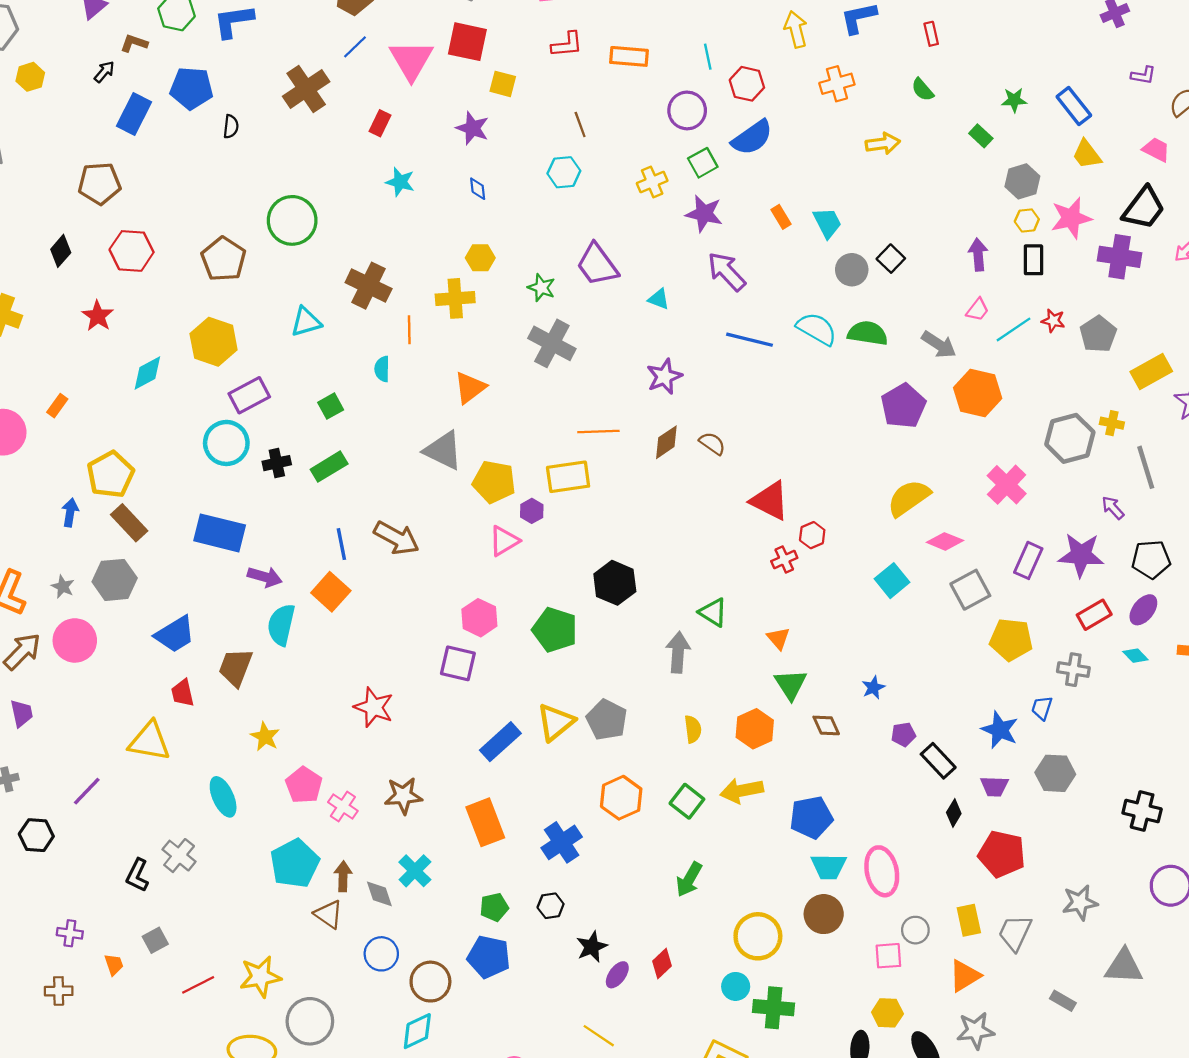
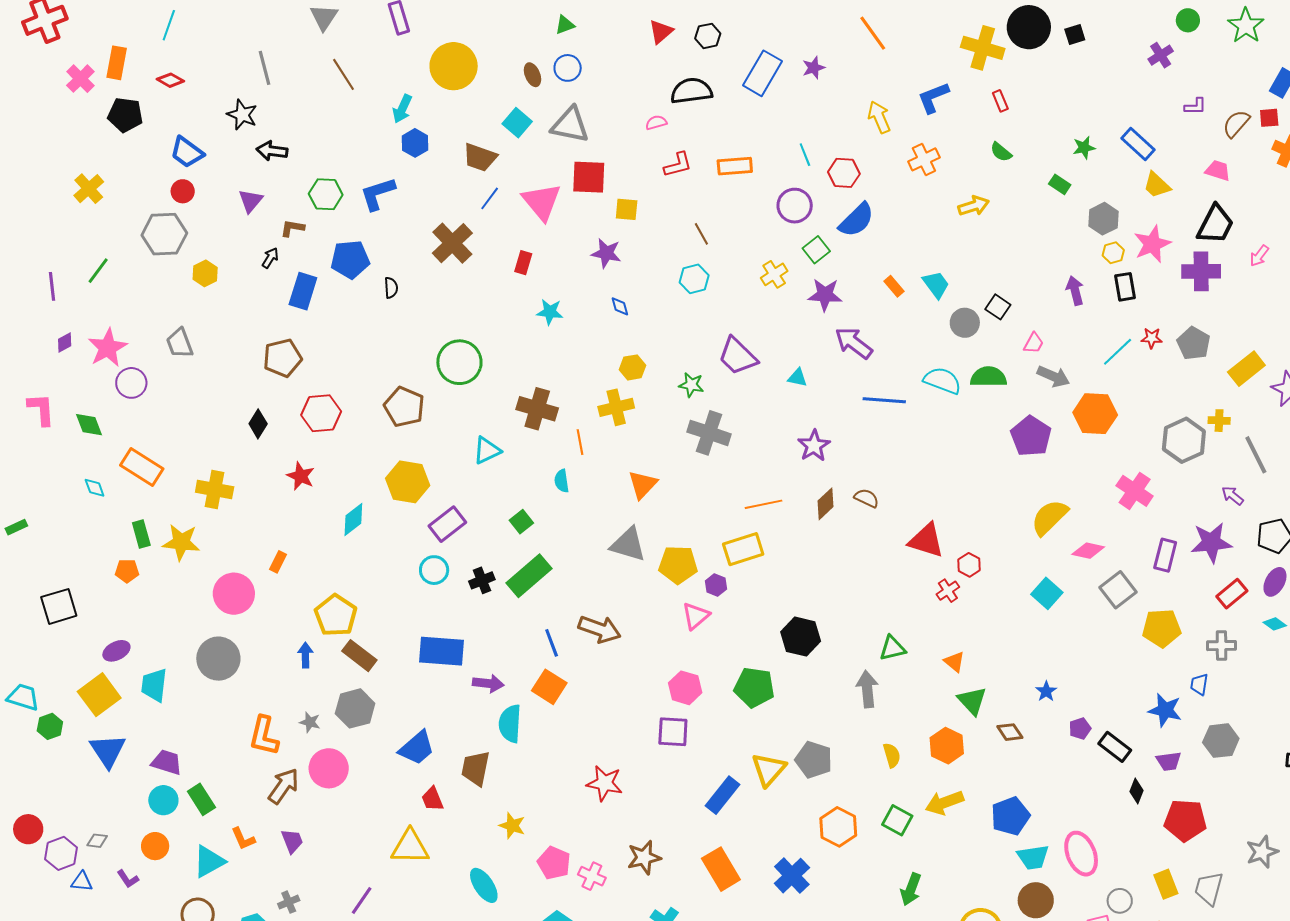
pink trapezoid: (978, 310) -> (1034, 343), moved
cyan circle: (226, 443) -> (434, 570), size x0.7
green rectangle: (329, 467) -> (529, 576), size x1.4
green triangle: (713, 612) -> (892, 648), turned -36

